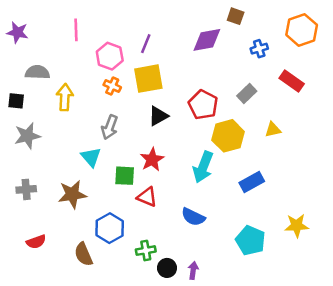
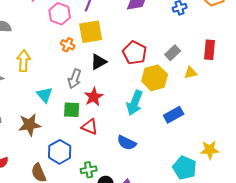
red rectangle: (292, 81) -> (210, 50), moved, turned 60
orange cross: (112, 86) -> (68, 45), moved
gray rectangle: (247, 93) -> (173, 53), moved
yellow arrow: (65, 97) -> (24, 61), moved
gray arrow: (110, 127) -> (75, 79), moved
cyan pentagon: (251, 241) -> (185, 168), moved

